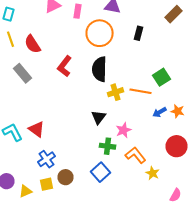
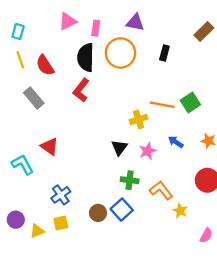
black semicircle: (100, 69) -> (86, 57), moved
orange line: (140, 91) -> (162, 105), moved
blue arrow: (160, 112) -> (176, 142), moved, turned 64
red triangle: (36, 129) -> (50, 146), moved
pink star: (124, 130) -> (148, 151), moved
brown circle: (66, 177) -> (98, 213), moved

